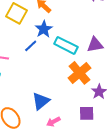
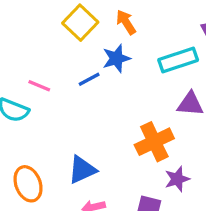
cyan rectangle: (66, 45) -> (178, 60), moved, turned -60

